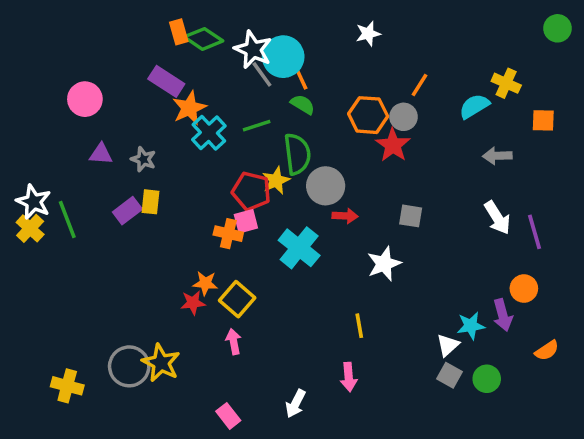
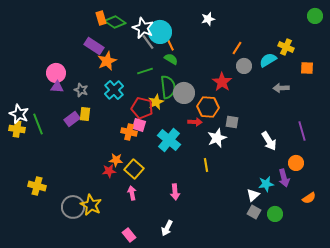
pink circle: (85, 99) -> (56, 73), moved
orange hexagon: (368, 115) -> (208, 107), moved
gray circle: (404, 117) -> (244, 66), moved
cyan cross: (209, 133) -> (114, 90), moved
gray circle: (326, 186) -> (184, 93), moved
white arrow: (497, 218) -> (269, 141), moved
pink square: (246, 221) -> (139, 125), turned 32
yellow cross: (30, 228) -> (17, 129), turned -35
white star: (384, 264) -> (217, 138), moved
yellow line: (359, 326) -> (206, 165), moved
pink arrow: (349, 377) -> (175, 192), moved
yellow cross: (67, 386) -> (37, 186), moved

